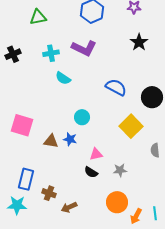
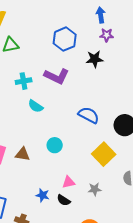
black star: (139, 42) -> (95, 59), moved, turned 30
blue star: (70, 139) -> (43, 195), moved
brown triangle: (51, 141) -> (23, 154), moved
gray star: (120, 170) -> (95, 189), moved

